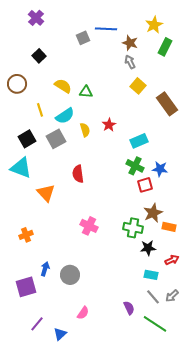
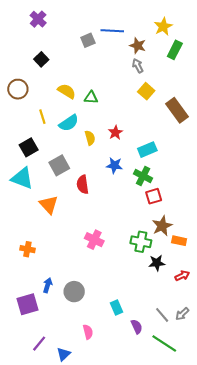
gray square: (56, 139) -> (59, 165), moved
blue star: (160, 169) -> (114, 165), moved
orange cross: (26, 235) -> (27, 249), turned 32
cyan rectangle: (151, 275) -> (117, 307), moved, turned 56
pink semicircle: (83, 313) -> (88, 332), turned -48

